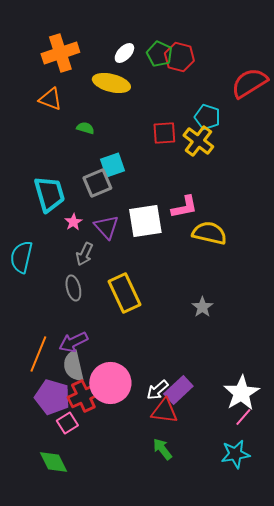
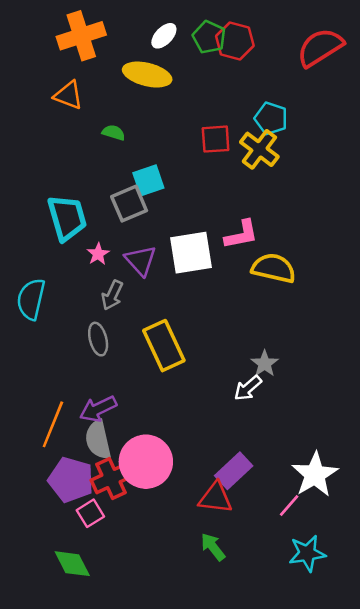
red semicircle: (249, 83) -> (320, 47), moved
white arrow: (157, 390) -> (248, 388), moved
pink line: (243, 417) -> (289, 506), moved

